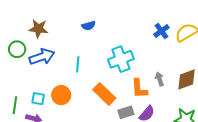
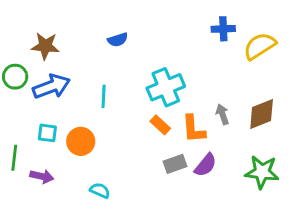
blue cross: (161, 31) -> (223, 29), moved, turned 35
orange rectangle: (104, 94) -> (160, 125), moved, size x0.6
cyan square: (38, 99) -> (47, 133), moved

